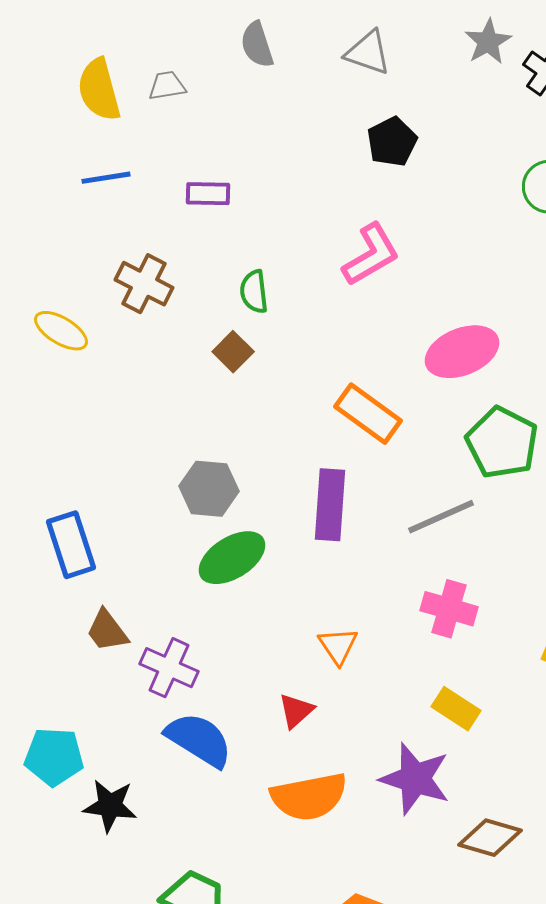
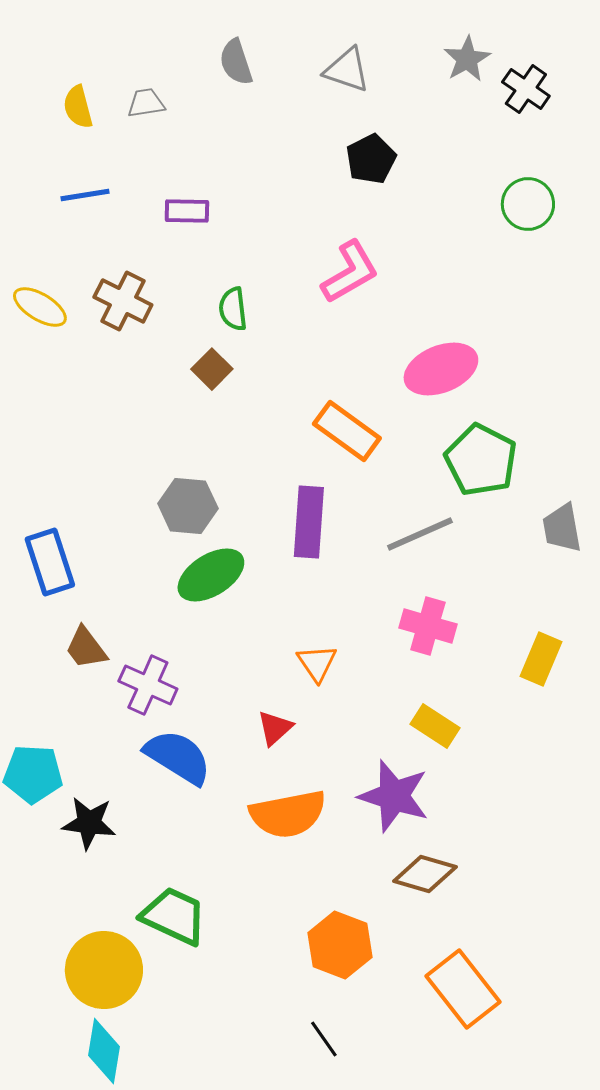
yellow semicircle: (99, 90) -> (78, 107), size x0.7
yellow ellipse: (61, 331) -> (40, 307), moved
brown diamond: (490, 838) -> (425, 874), moved

